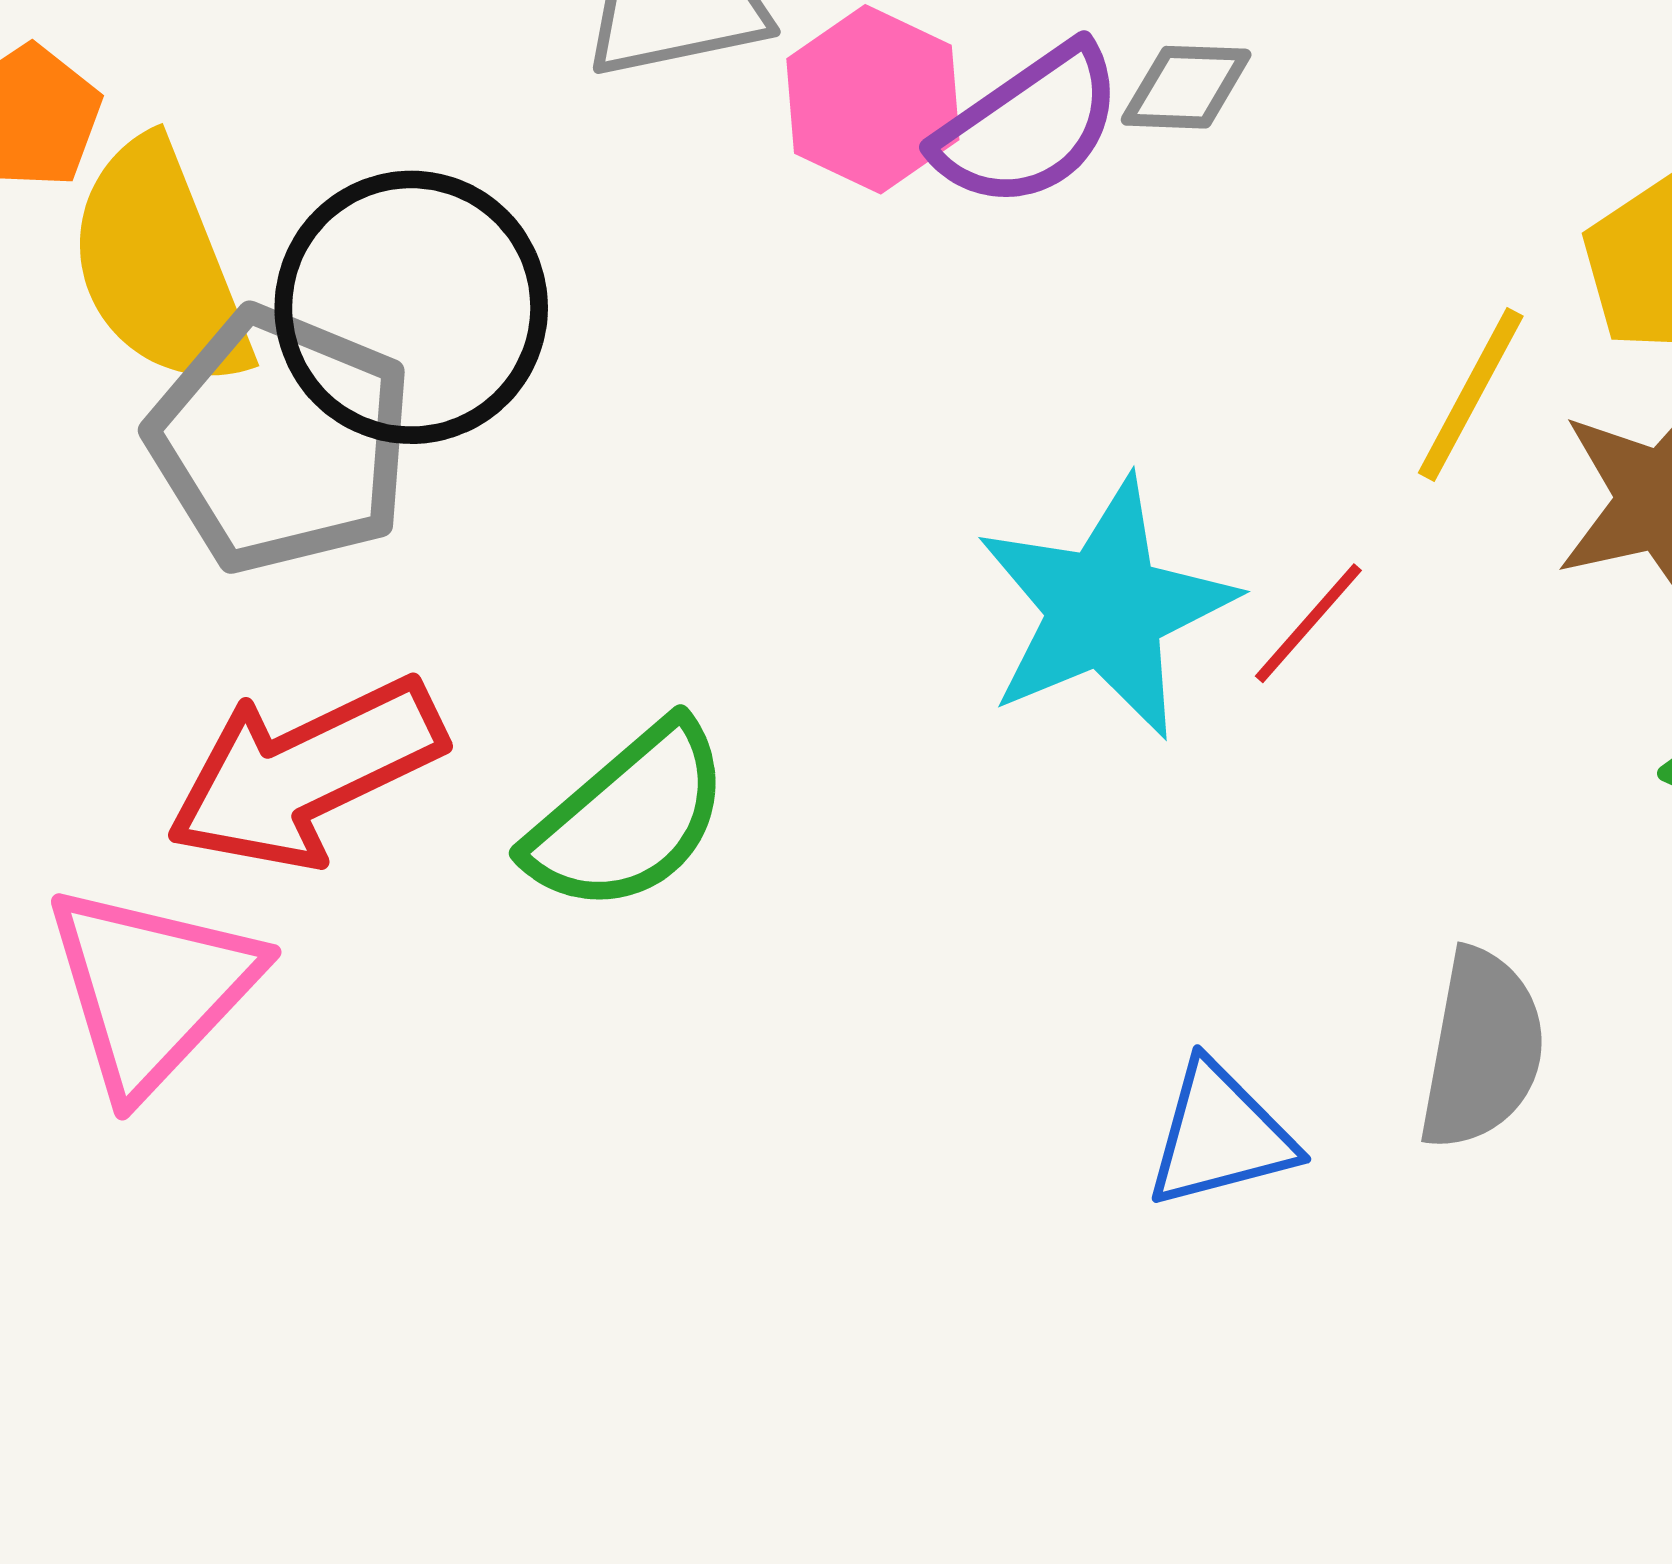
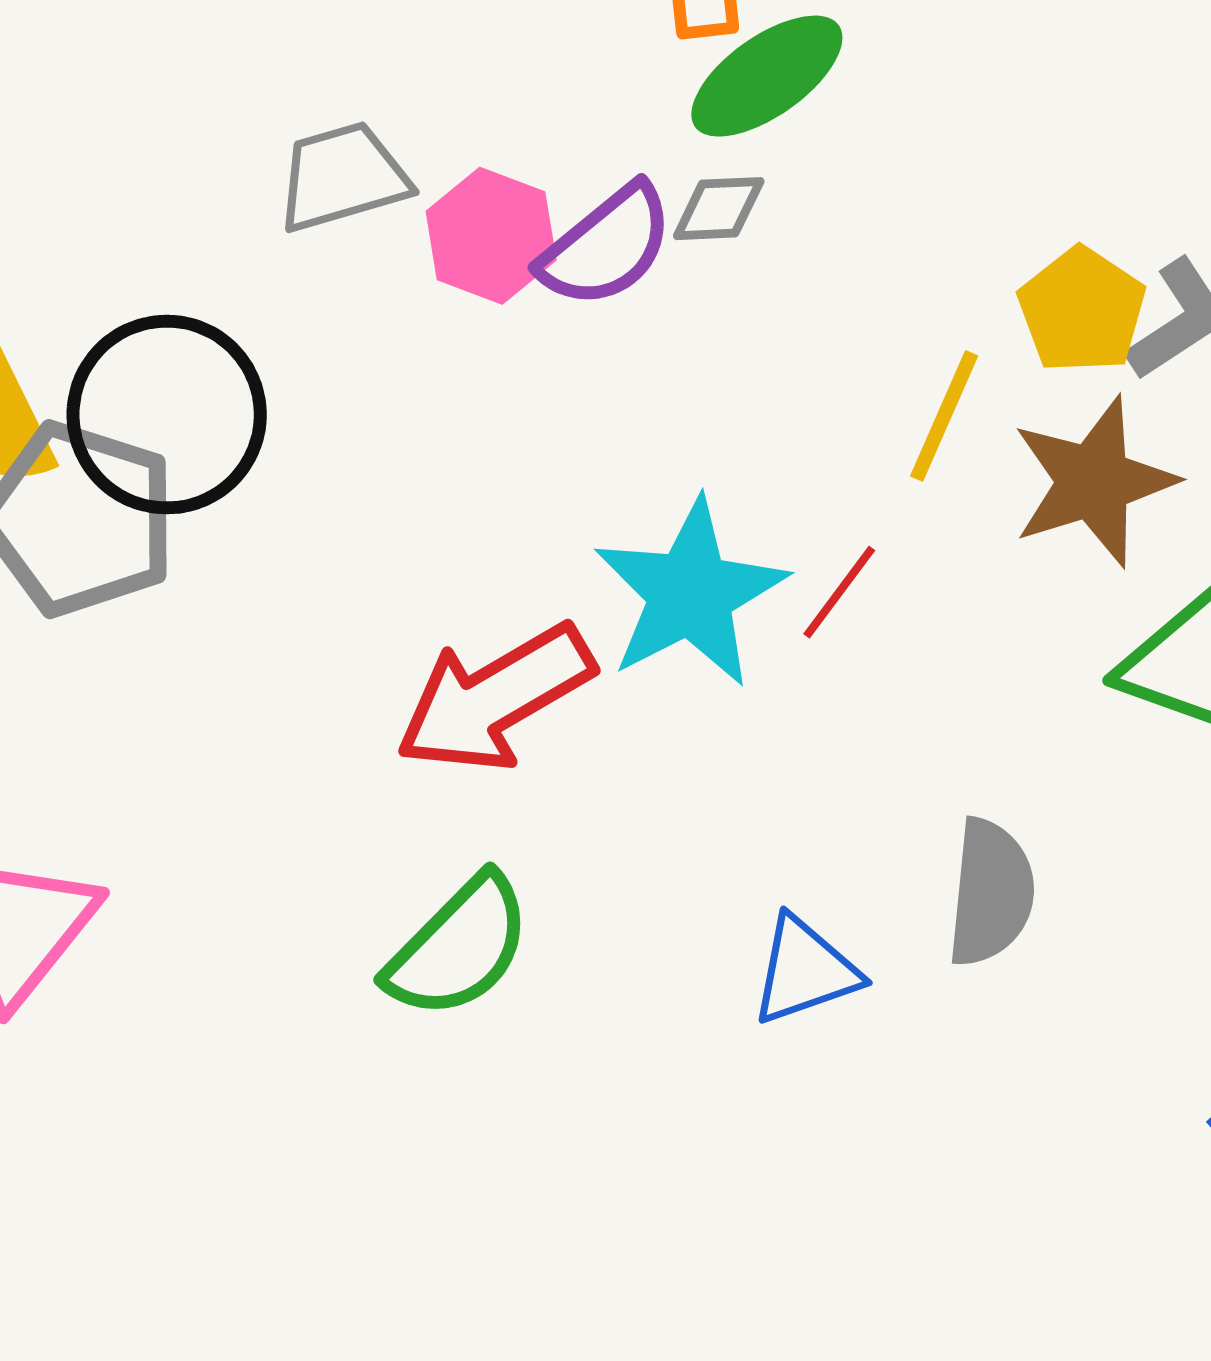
red arrow: (305, 773) -> (495, 698), moved
green semicircle: (629, 818) -> (459, 947), moved

